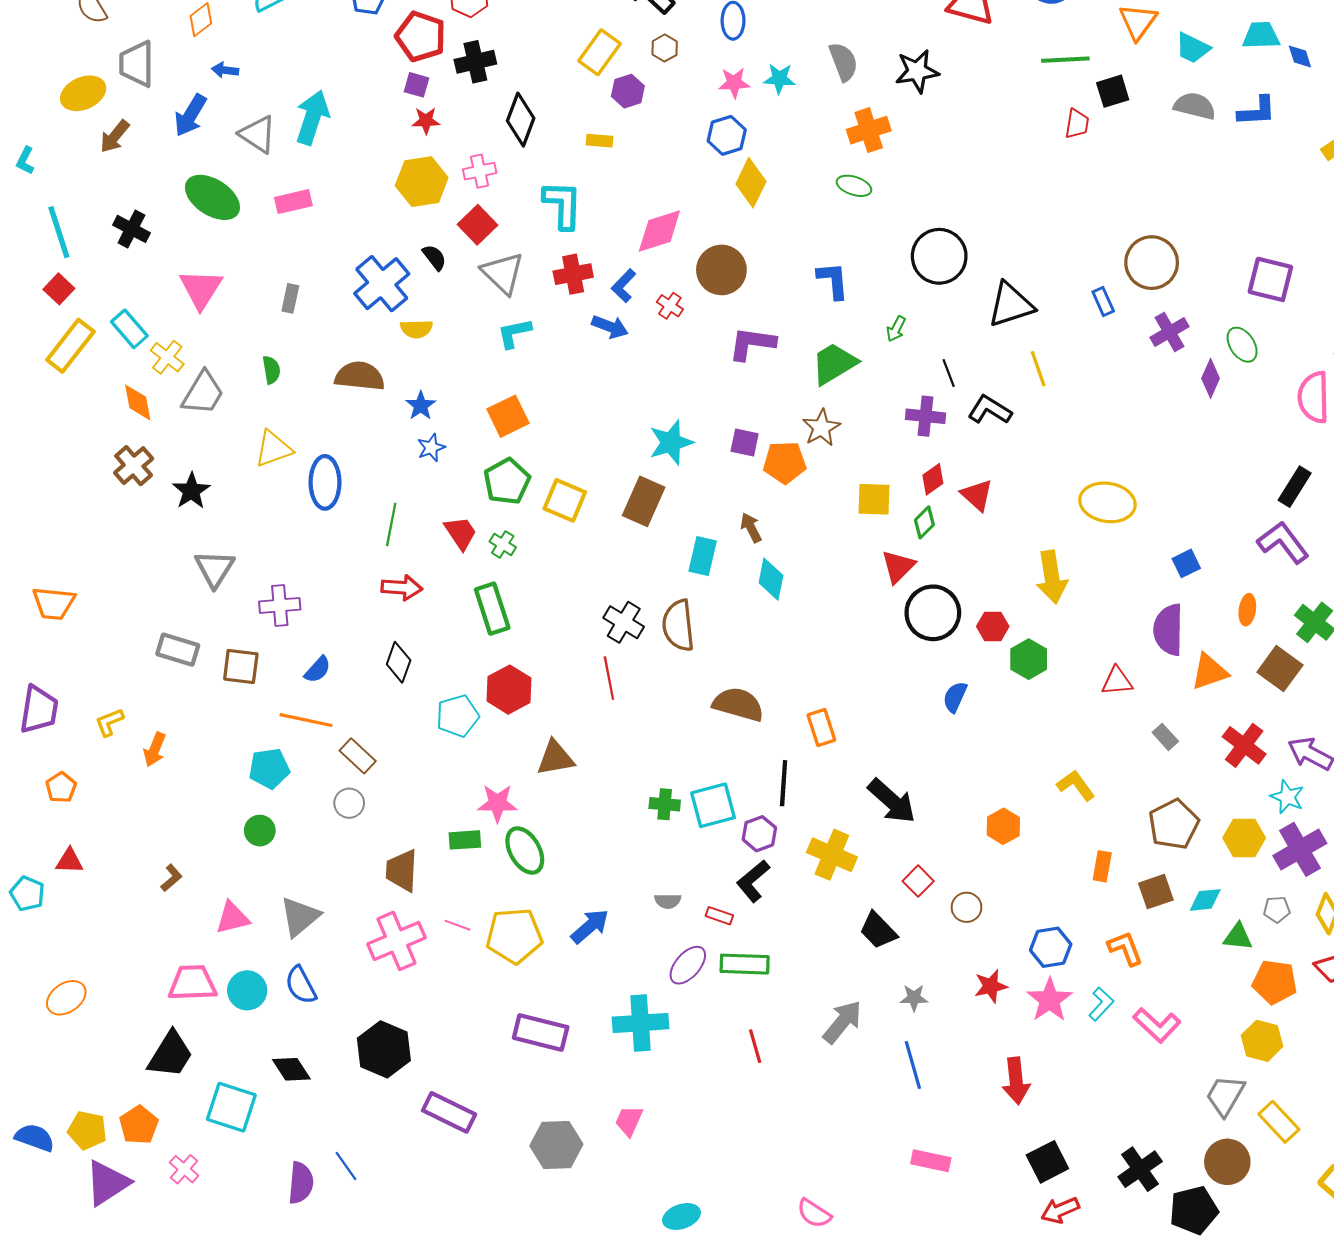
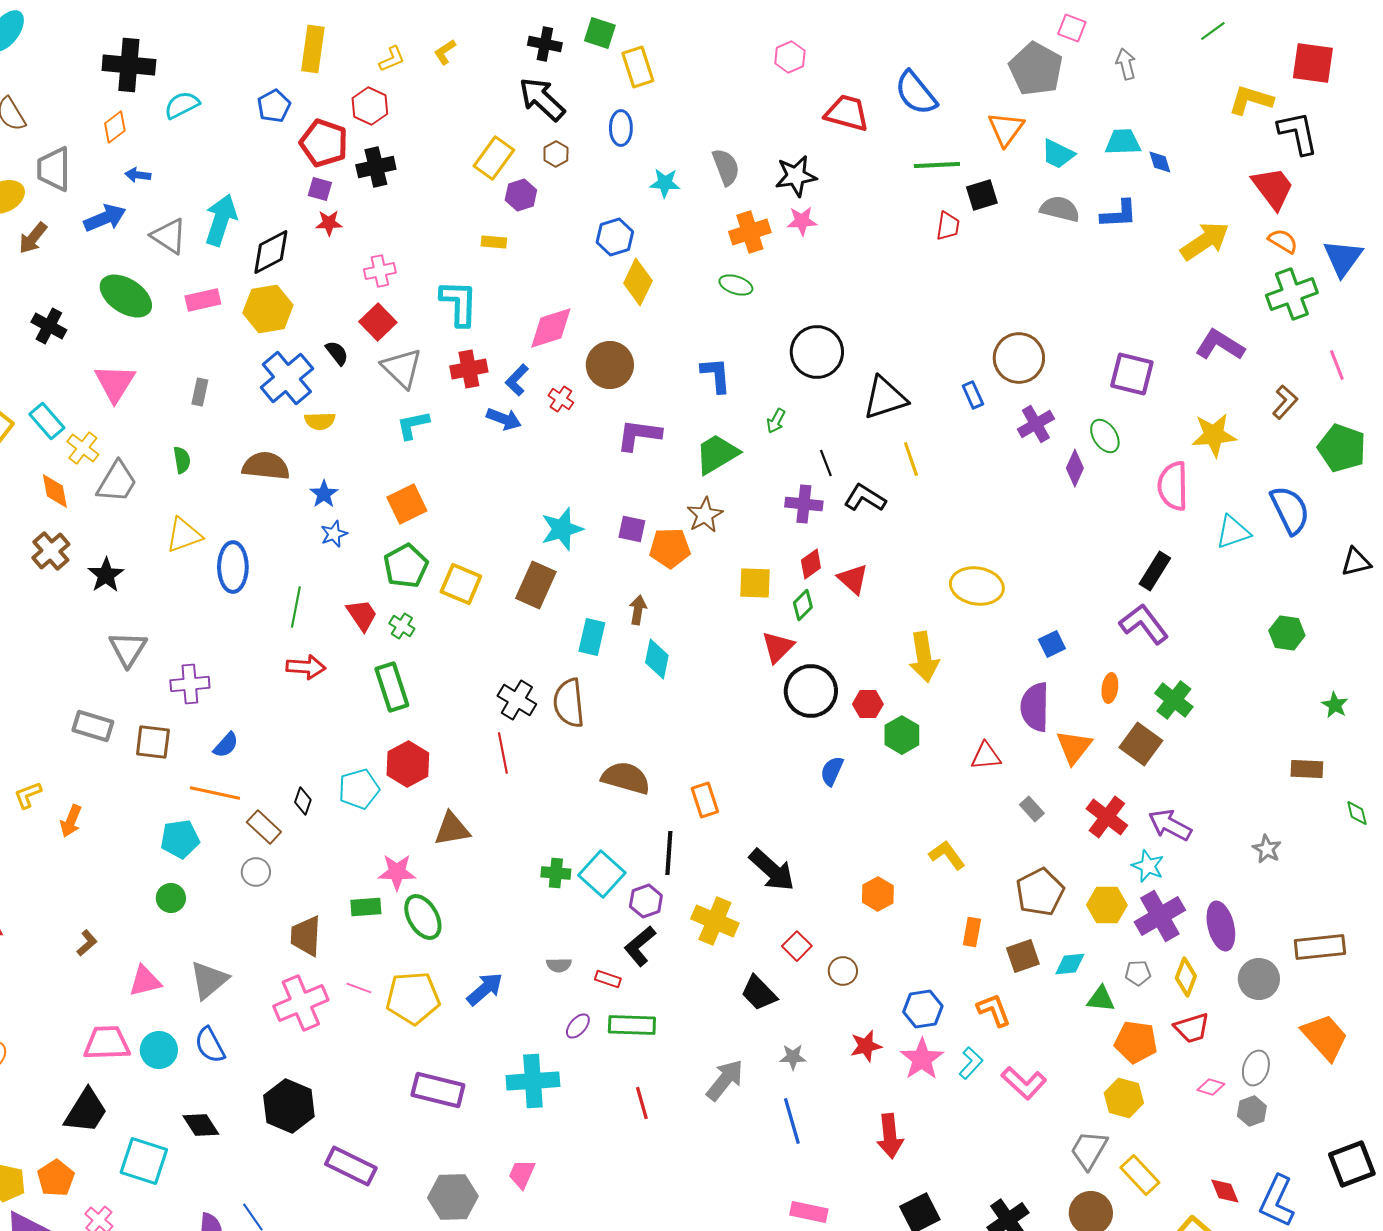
pink star: (734, 83) -> (802, 221), moved
blue arrow: (190, 115) -> (105, 218), turned -144
black diamond: (521, 120) -> (271, 252), moved, turned 42
yellow hexagon: (422, 182) -> (268, 309), moved
brown arrow: (751, 528) -> (638, 610), turned 36
black diamond: (399, 662) -> (303, 801), moved, size x0.7
orange triangle: (1209, 672) -> (1074, 747), turned -33
cyan square: (713, 805) -> (602, 874), turned -33
purple ellipse: (688, 965) -> (578, 1026), size x0.7

